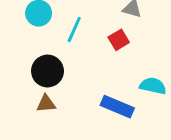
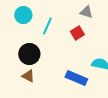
brown triangle: (46, 104) -> (28, 76), turned 32

